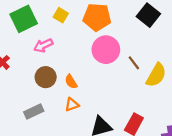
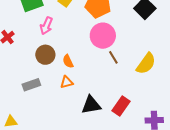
pink arrow: (43, 45) -> (46, 26), turned -48
brown line: (134, 63) -> (113, 57), moved

